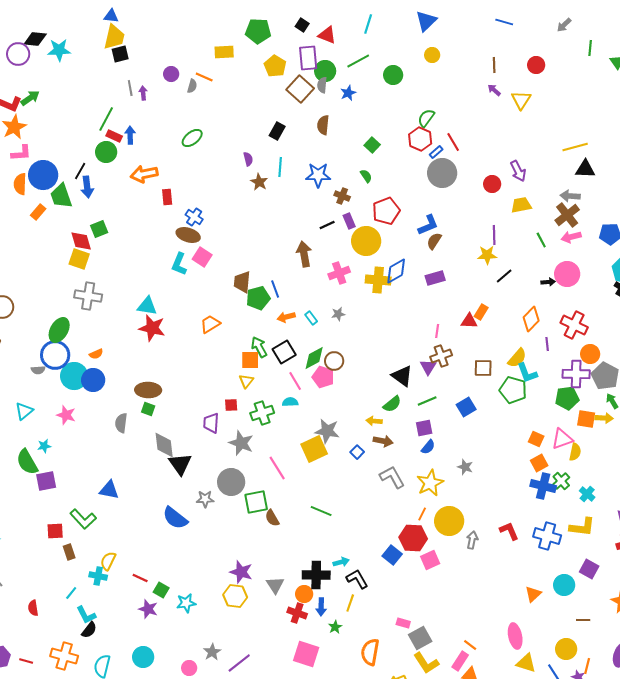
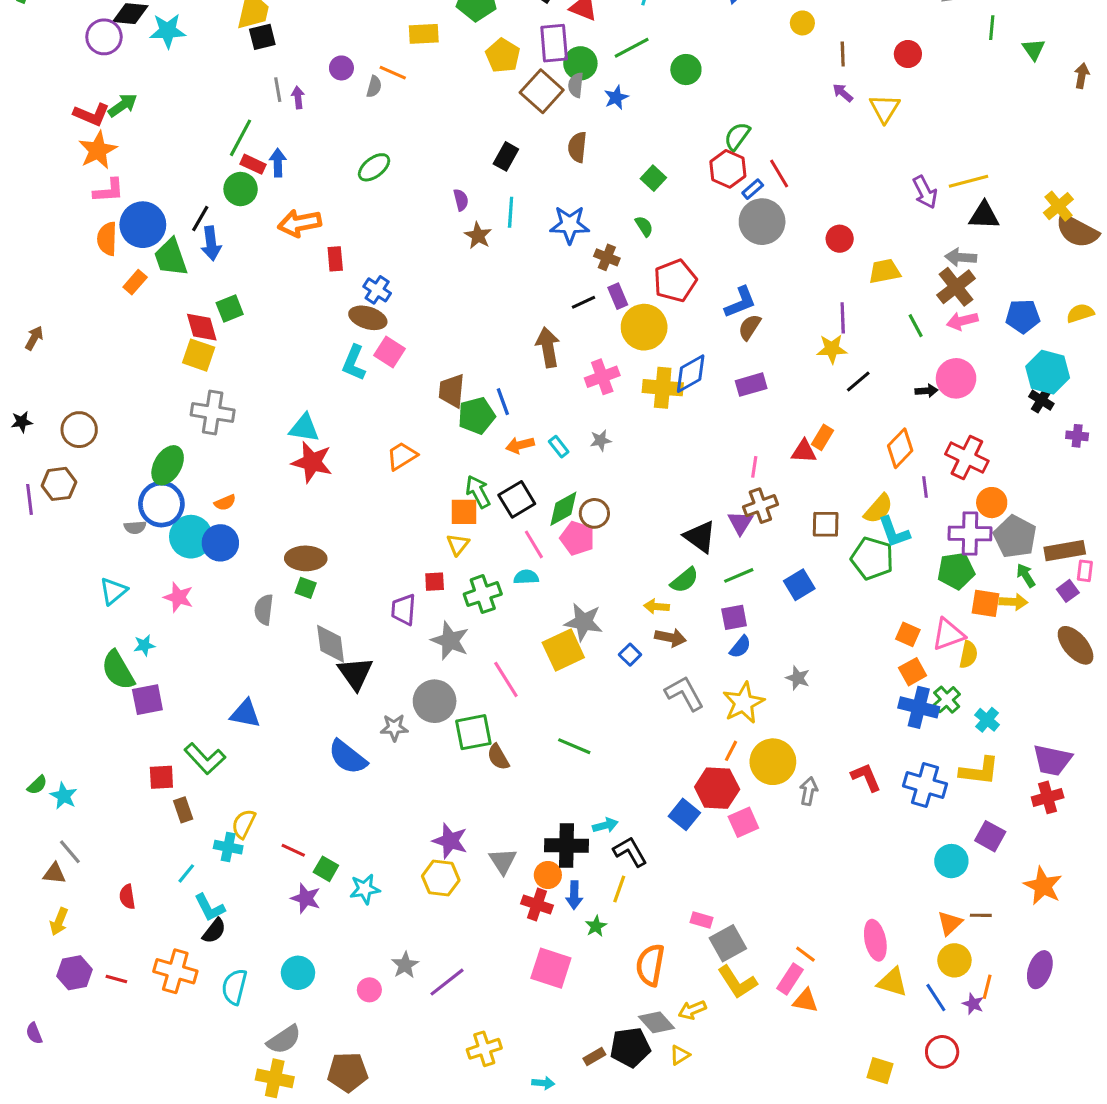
yellow circle: (432, 55) -> (802, 23), moved
purple arrow: (518, 171) -> (925, 192), moved
orange triangle: (533, 594) -> (950, 923), moved

